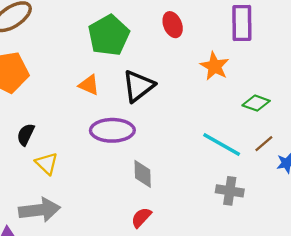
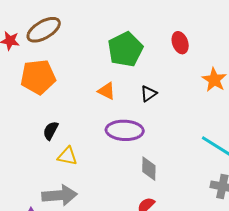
black triangle: (138, 86) -> (149, 94), size x0.6
yellow triangle: (47, 163) -> (67, 156), turned -35

